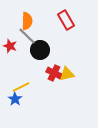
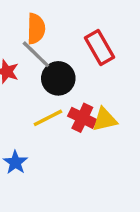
red rectangle: (66, 20) -> (99, 47), moved
yellow line: (21, 87) -> (48, 118), moved

